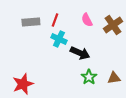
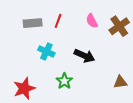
cyan cross: (59, 39) -> (46, 52), moved
green star: (89, 77) -> (64, 81), moved

